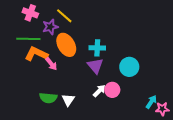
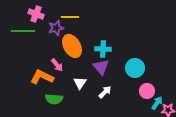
yellow line: (64, 16) -> (70, 17), turned -42
green line: (28, 39) -> (23, 31), moved
orange L-shape: (36, 54) -> (42, 77), moved
pink circle: (112, 90) -> (147, 91), moved
white triangle: (68, 100) -> (80, 83), moved

